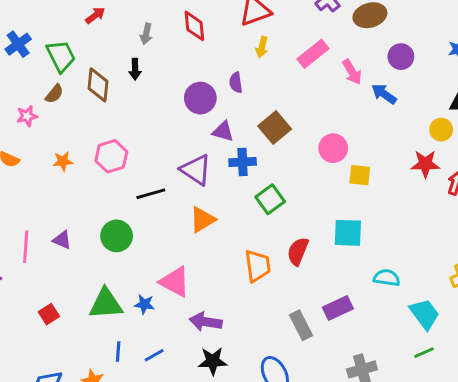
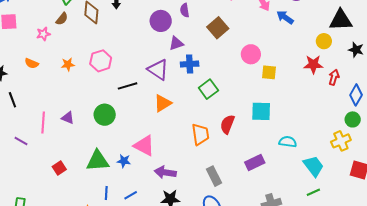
brown square: (275, 128) -> (218, 28), moved
purple triangle: (223, 131) -> (176, 43), turned -35
gray rectangle: (301, 325) -> (214, 176), moved

